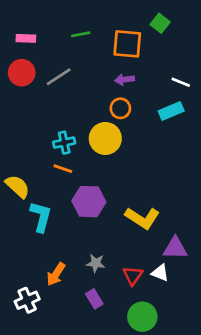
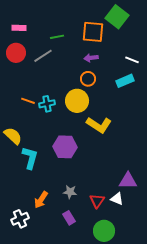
green square: (160, 23) -> (117, 17), size x1.6
green line: (81, 34) -> (57, 37), moved
orange line: (63, 169) -> (28, 101), moved
yellow L-shape: (142, 218) -> (99, 125), moved

